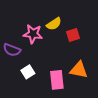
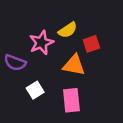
pink star: (33, 34) -> (41, 43), turned -30
orange triangle: (79, 70) -> (74, 65), moved

